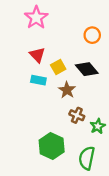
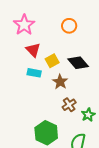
pink star: (36, 18) -> (24, 25), moved
orange circle: (92, 35) -> (69, 26), moved
brown cross: (77, 115) -> (69, 105), turned 32

